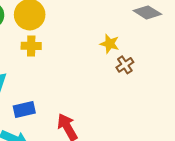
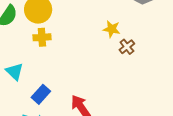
blue rectangle: (24, 109) -> (41, 94), turned -30

